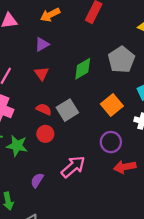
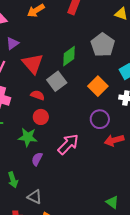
purple triangle: (42, 44) -> (12, 43), moved
red triangle: (42, 74) -> (33, 64), size x1.6
gray square: (67, 110) -> (57, 81), moved
green star: (17, 146) -> (28, 137), moved

